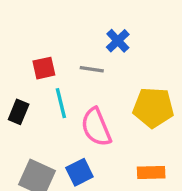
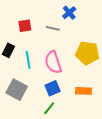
cyan line: (61, 103) -> (28, 60), moved
blue square: (79, 172) -> (53, 88), moved

